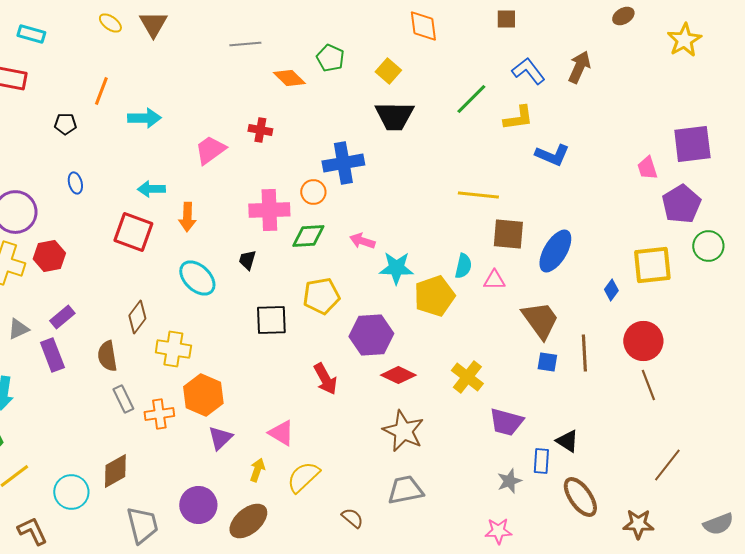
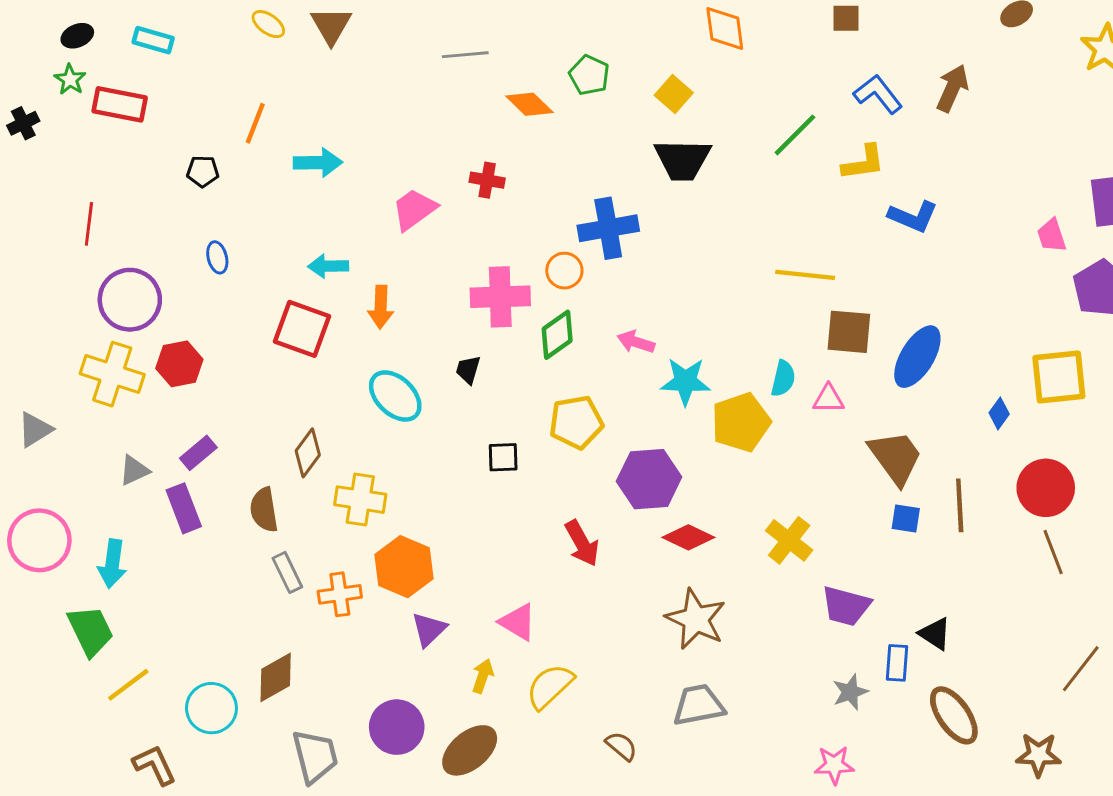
green diamond: (308, 236) -> (557, 335), turned -32
black square: (271, 320) -> (503, 457), size x0.7

